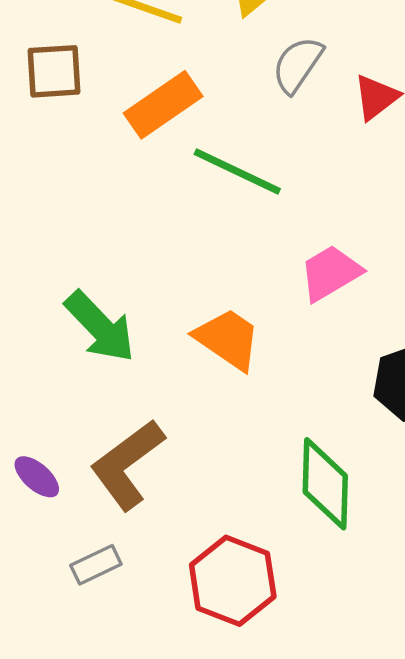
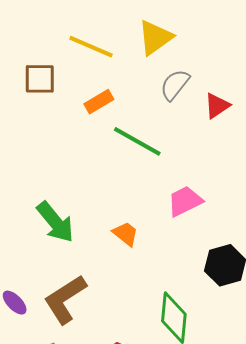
orange rectangle: (163, 105) -> (99, 102), size x0.7
orange trapezoid: (228, 339) -> (126, 234), size x0.7

